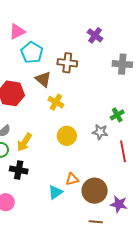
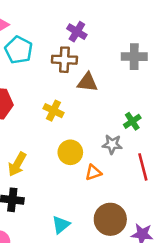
purple cross: (95, 35) -> (77, 32), moved
brown triangle: (43, 79) -> (87, 82), moved, turned -30
orange triangle: (72, 179) -> (93, 172), moved

